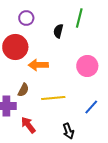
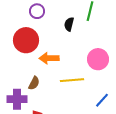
yellow line: (53, 98) -> (72, 80), moved

